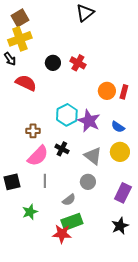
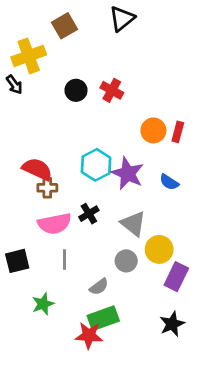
brown square: (20, 18) -> (65, 26), moved
red semicircle: (26, 83) -> (37, 169), moved
black cross: (62, 149) -> (89, 214), turned 32
yellow circle: (120, 152) -> (159, 249), moved
pink semicircle: (38, 156) -> (54, 224), turned 35

